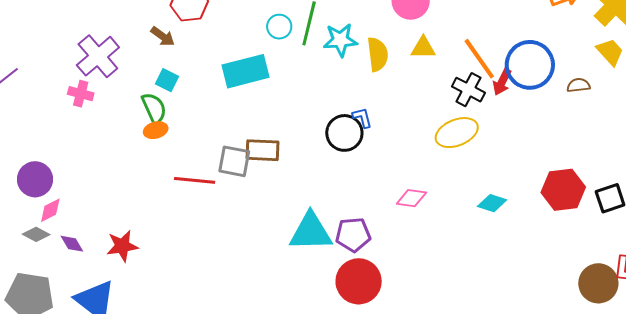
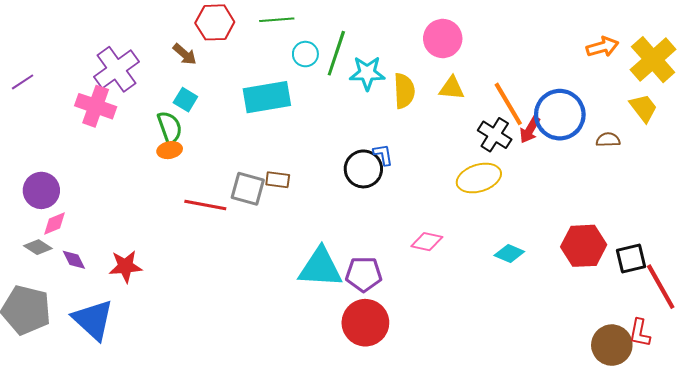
pink cross: (81, 94) -> (96, 106), size x1.5
brown rectangle: (262, 150) -> (278, 180), size x0.7

